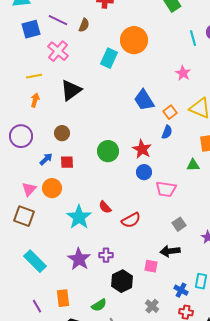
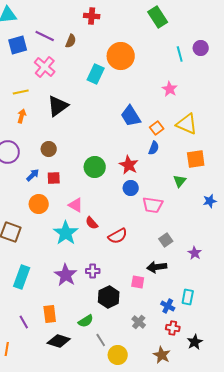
green triangle: (193, 165) -> (180, 181), turned -48
pink triangle: (29, 189) -> (76, 205), moved, turned -42
cyan rectangle: (35, 261) -> (22, 277), turned 65

